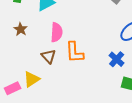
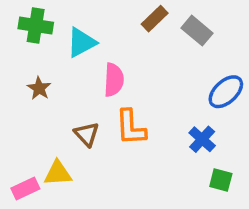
pink semicircle: (57, 32) -> (114, 80), moved
yellow triangle: (32, 79) -> (58, 173), turned 30

